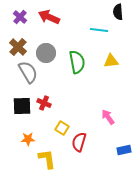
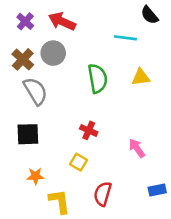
black semicircle: (118, 12) -> (150, 15), turned -35
gray circle: (46, 53) -> (53, 53), moved
red cross: (44, 103) -> (89, 130), moved
red semicircle: (79, 142) -> (103, 194), moved

